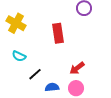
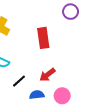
red arrow: (77, 68) -> (47, 75), moved

